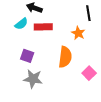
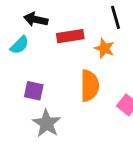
red rectangle: (43, 27) -> (70, 36), moved
gray star: (33, 79) -> (47, 123), turned 30

